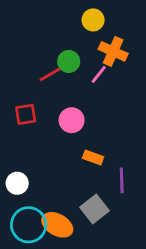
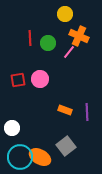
red line: (50, 74) -> (30, 38), moved, turned -63
pink circle: (72, 120) -> (40, 79), moved
purple line: (122, 180) -> (87, 112), moved

